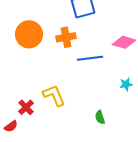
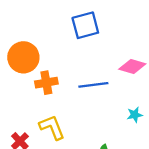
orange cross: (66, 37) -> (46, 83), moved

